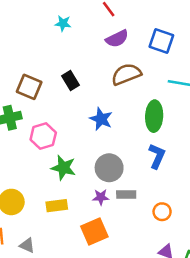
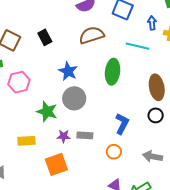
blue L-shape: (157, 156) -> (122, 124), moved
green star: (63, 168) -> (47, 112), moved
gray circle: (109, 168) -> (74, 98), moved

